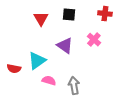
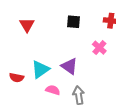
red triangle: (41, 19) -> (27, 25), moved
purple triangle: (65, 46) -> (69, 66), moved

